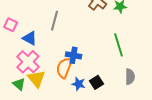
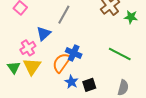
blue triangle: (30, 38) -> (44, 34), moved, turned 35
green line: (118, 45) -> (120, 54), turned -60
pink cross: (28, 62) -> (28, 48), size x0.7

